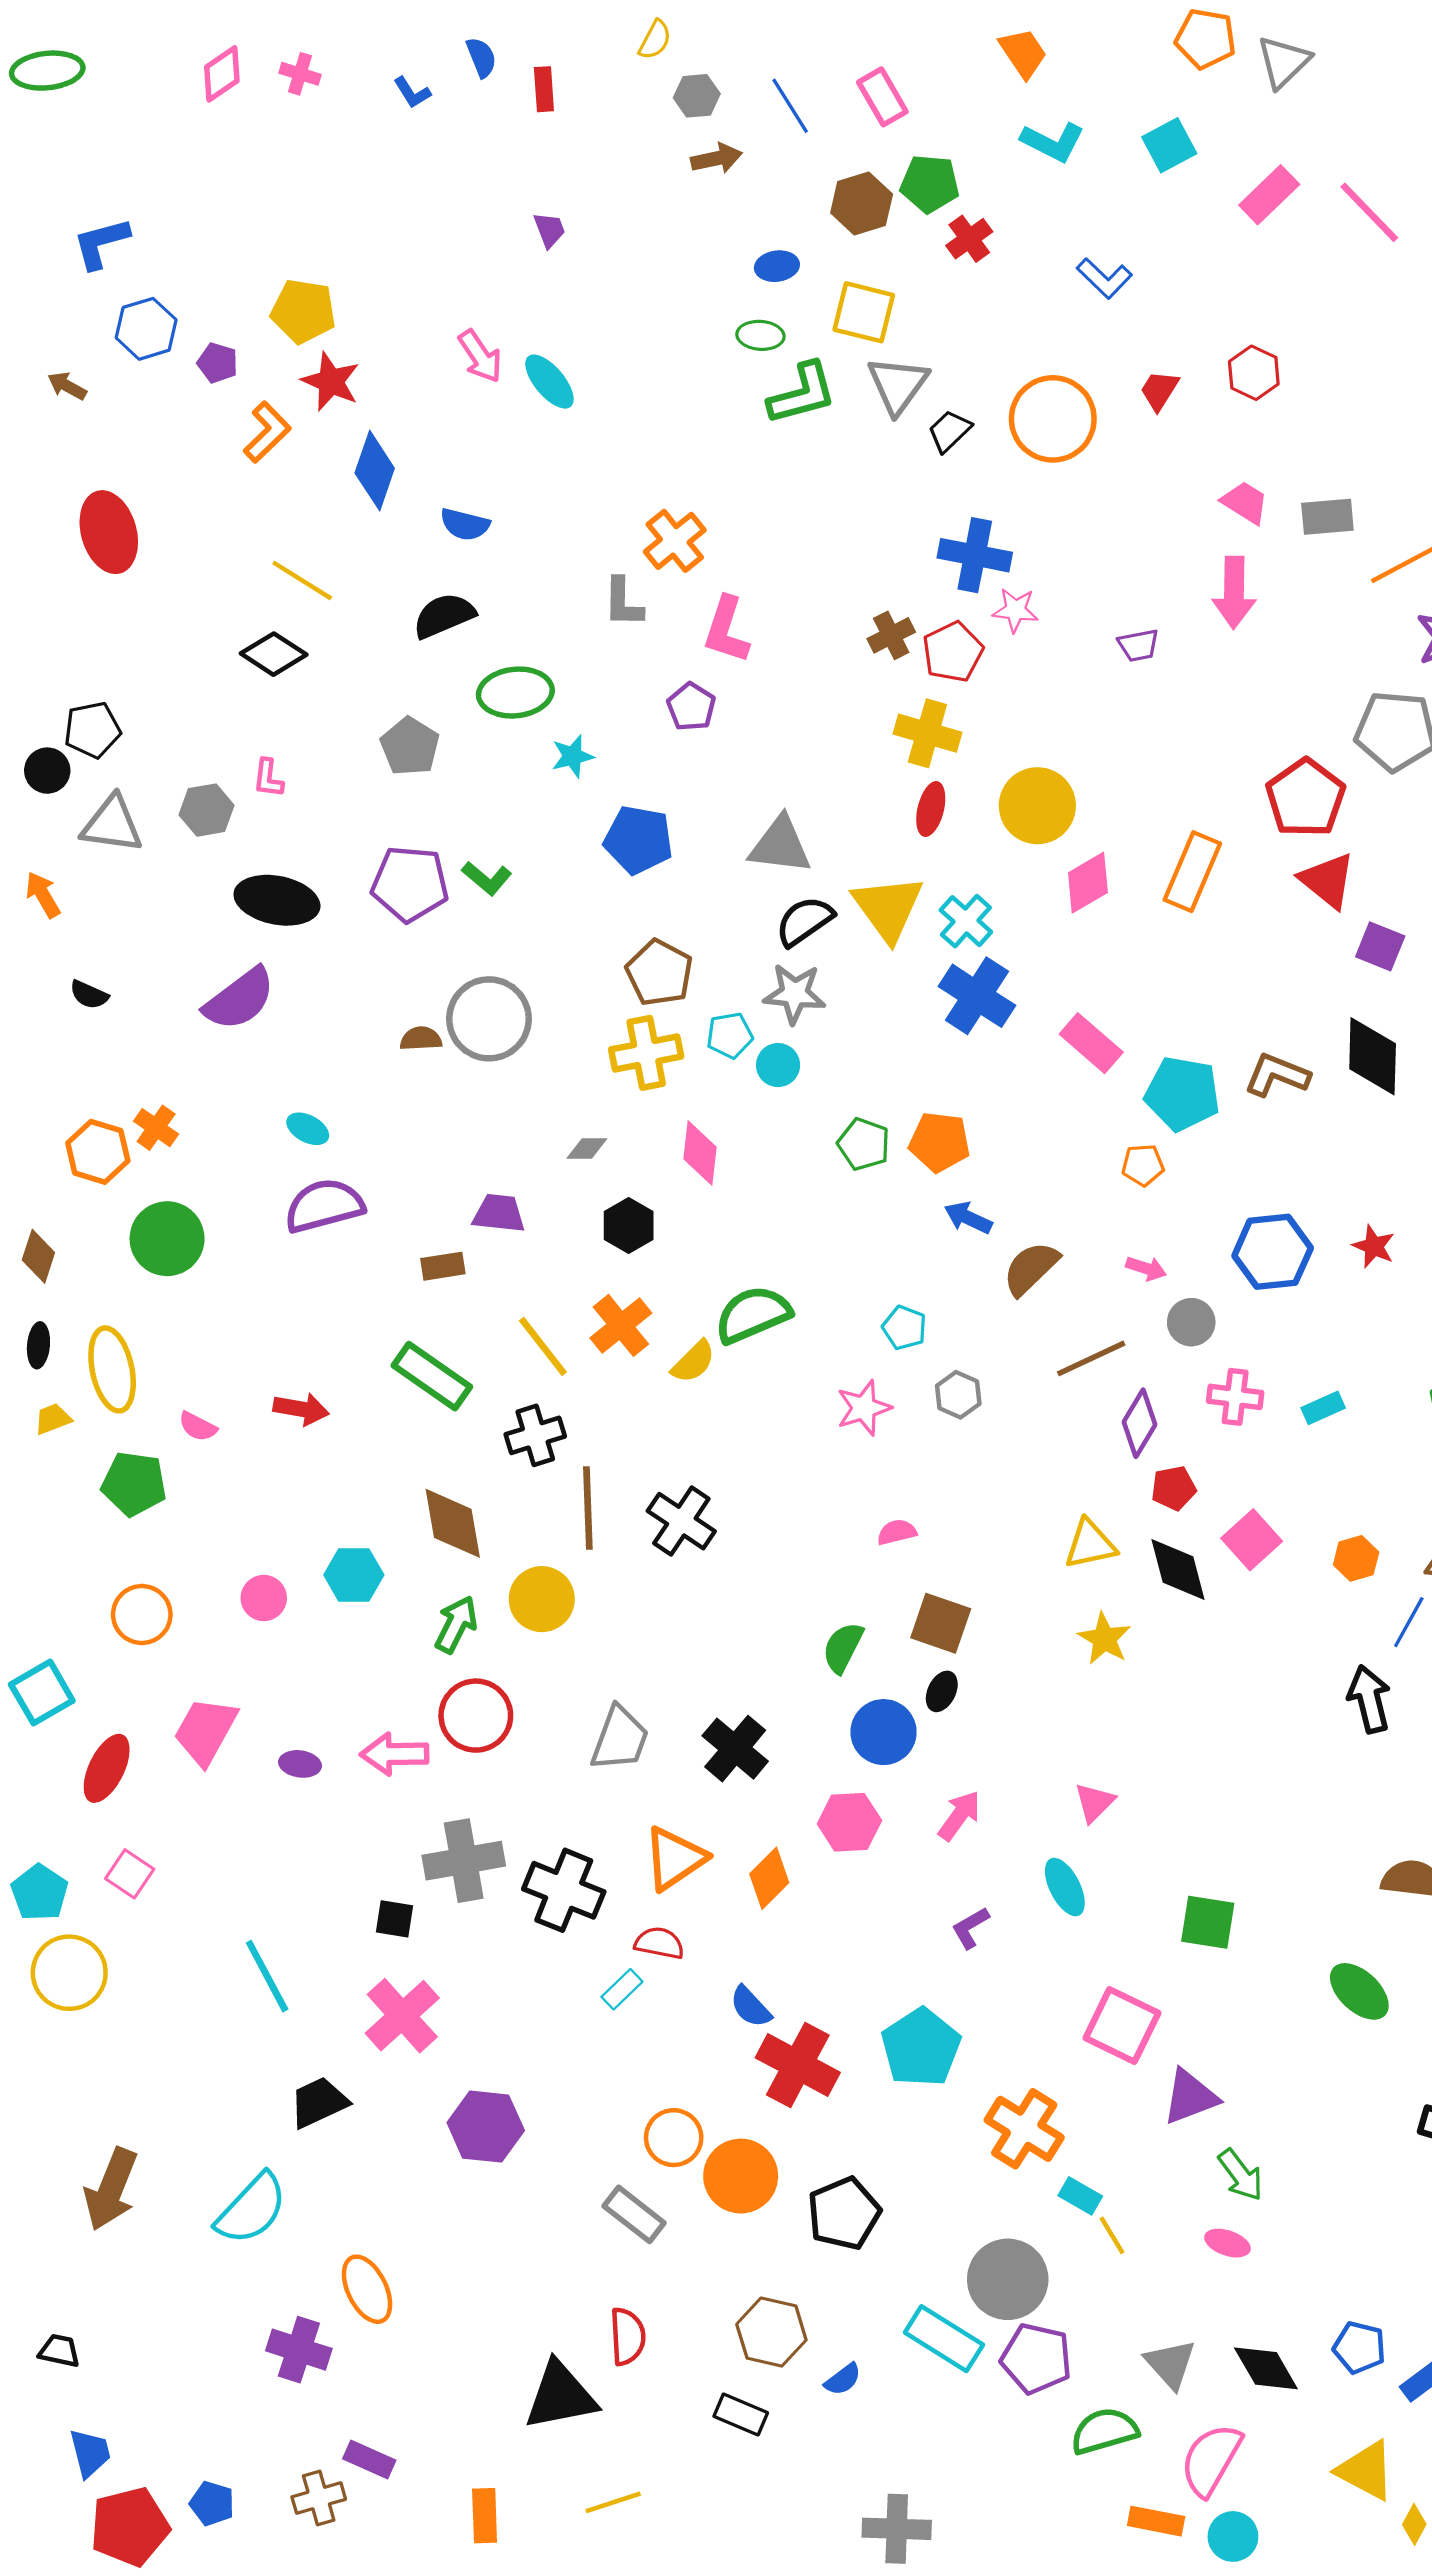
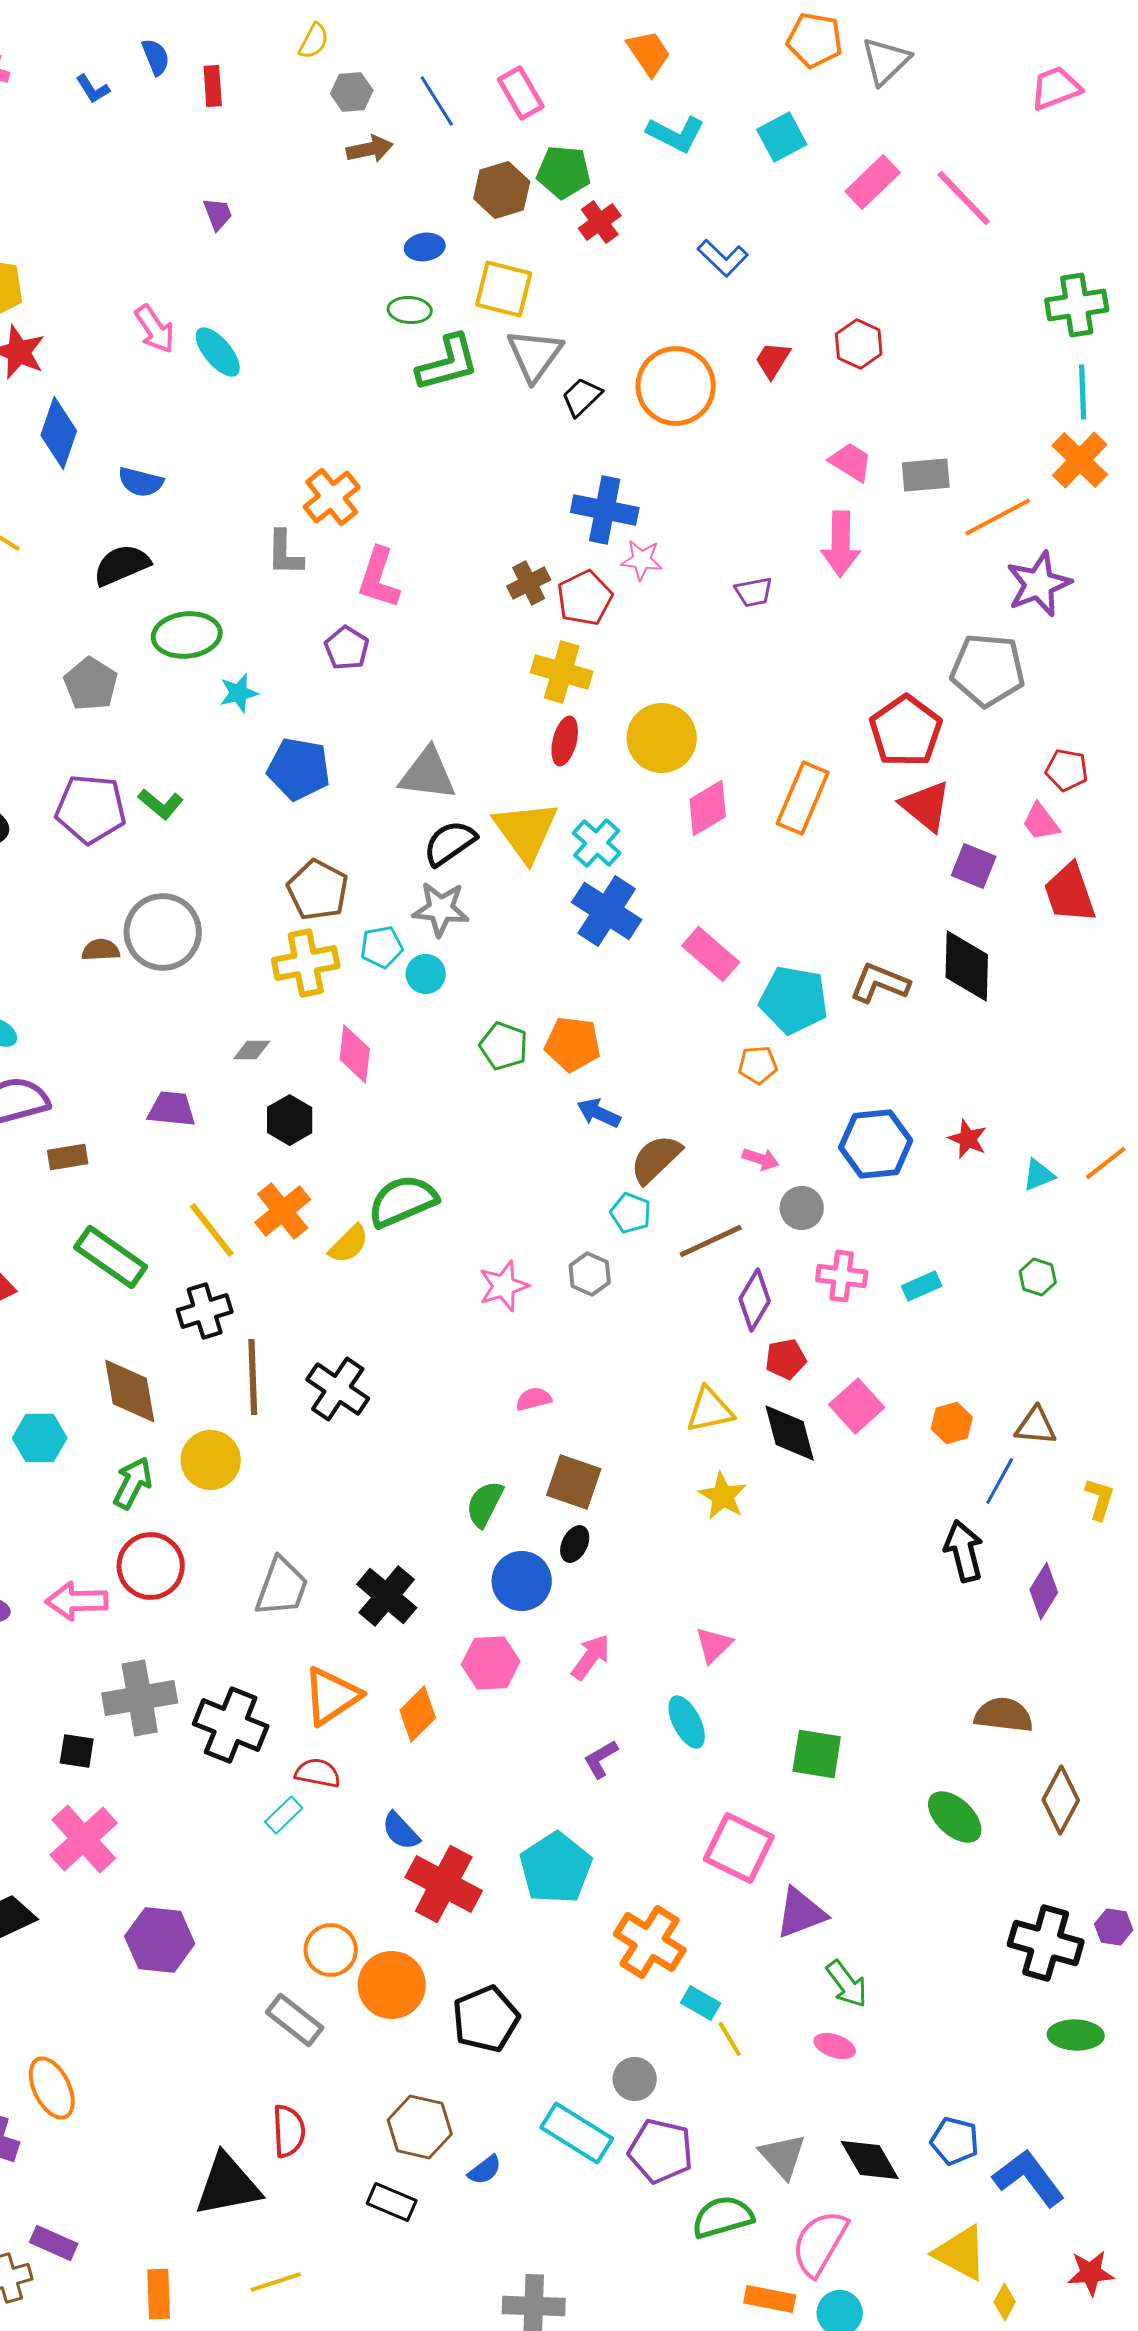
brown rectangle: (443, 1266) -> (68, 1157), moved
cyan pentagon: (904, 1328) -> (631, 1213), moved
gray circle: (1008, 2279) -> (635, 2079), size x0.6

